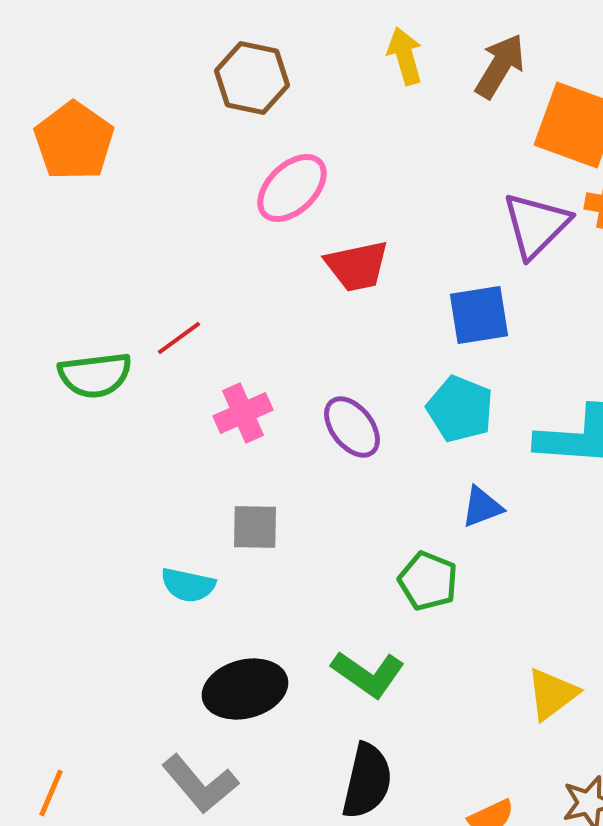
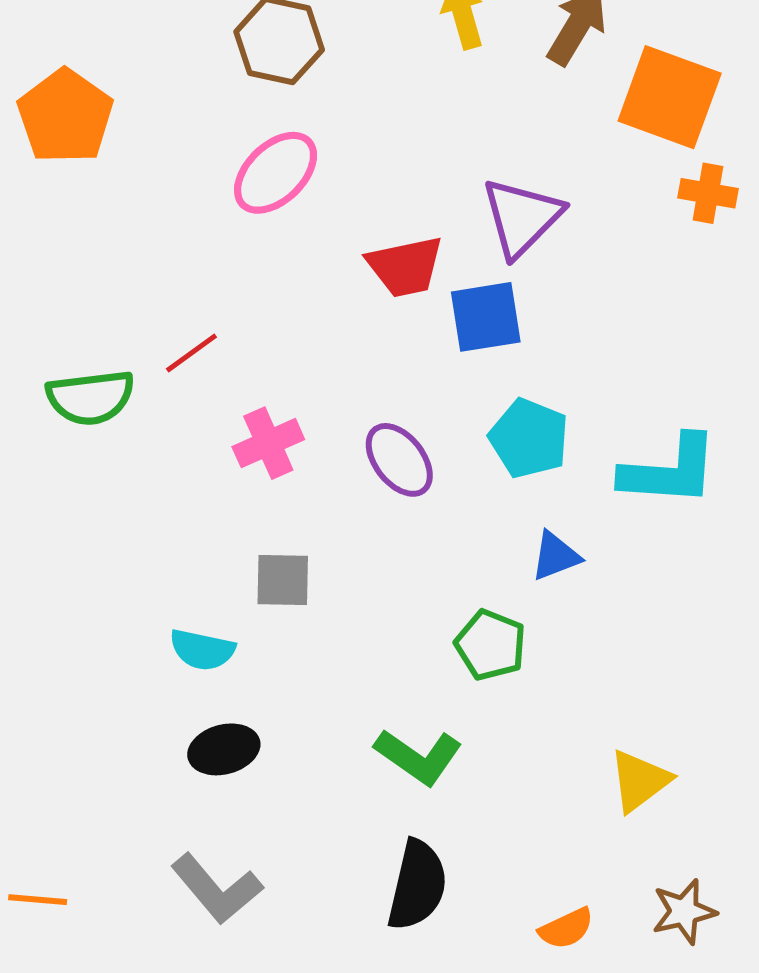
pink ellipse: (292, 188) -> (276, 173), moved
purple triangle: (536, 225) -> (522, 217), moved
blue square: (479, 315) -> (486, 317), moved
black ellipse: (245, 689) -> (224, 749), moved, size x0.7
orange line: (51, 793) -> (38, 900), turned 72

